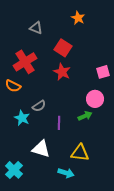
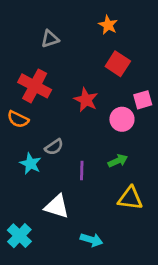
gray triangle: (36, 28) -> (50, 39), turned -40
red square: (63, 48) -> (118, 64), moved
red cross: (25, 62) -> (35, 86), turned -30
pink circle: (95, 99) -> (122, 119), moved
yellow triangle: (80, 153) -> (130, 198), moved

